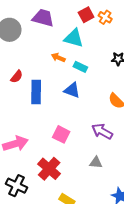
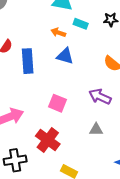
orange arrow: (58, 57) -> (58, 32), moved
cyan rectangle: (80, 67) -> (81, 24), moved
black cross: (17, 186) -> (15, 160), turned -30

